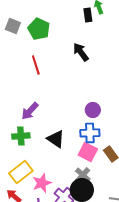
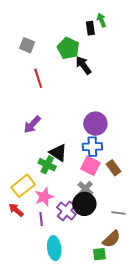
gray square: (13, 26) -> (27, 45), moved
green pentagon: (39, 29) -> (68, 48), moved
purple circle: (93, 110) -> (95, 124), size x1.5
green cross: (21, 136) -> (47, 165), moved, turned 30

